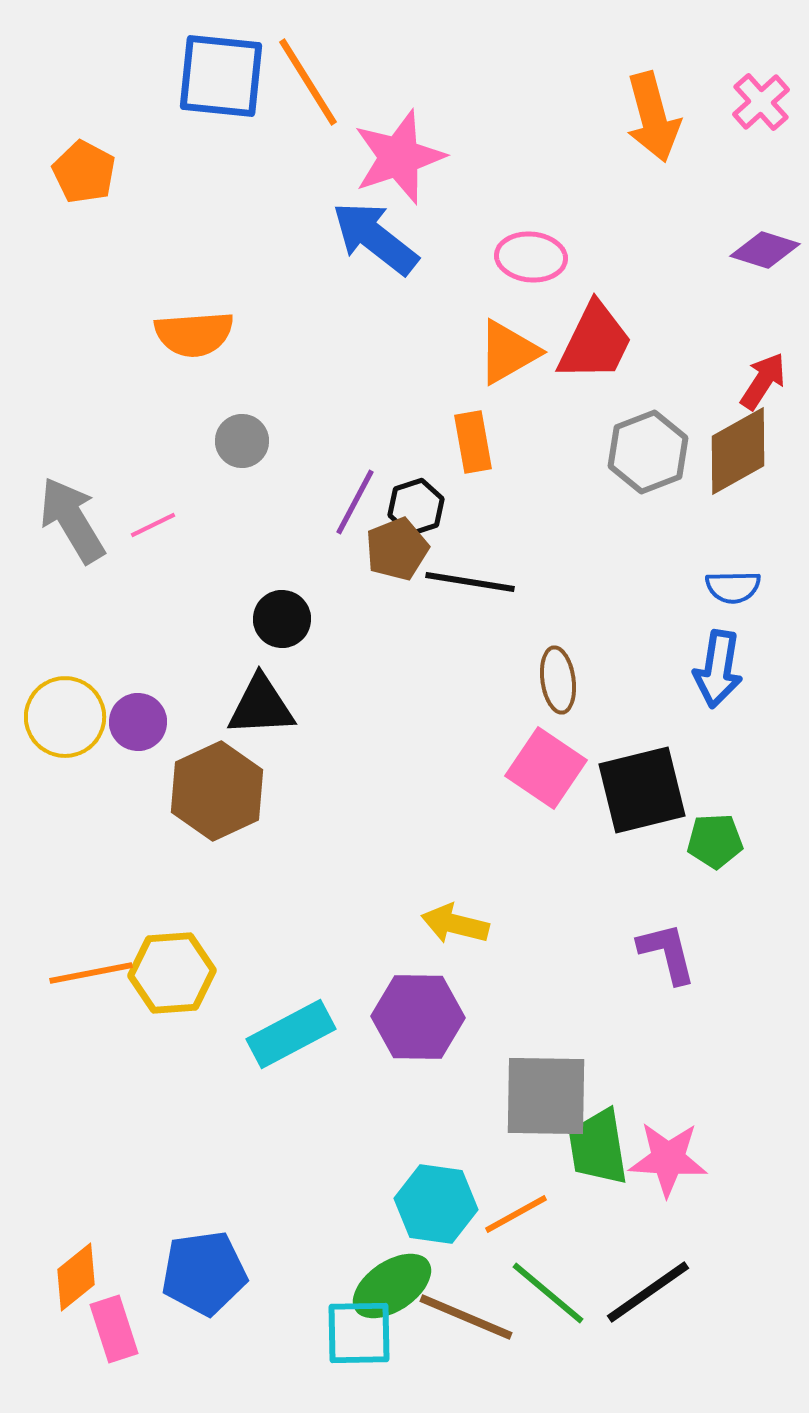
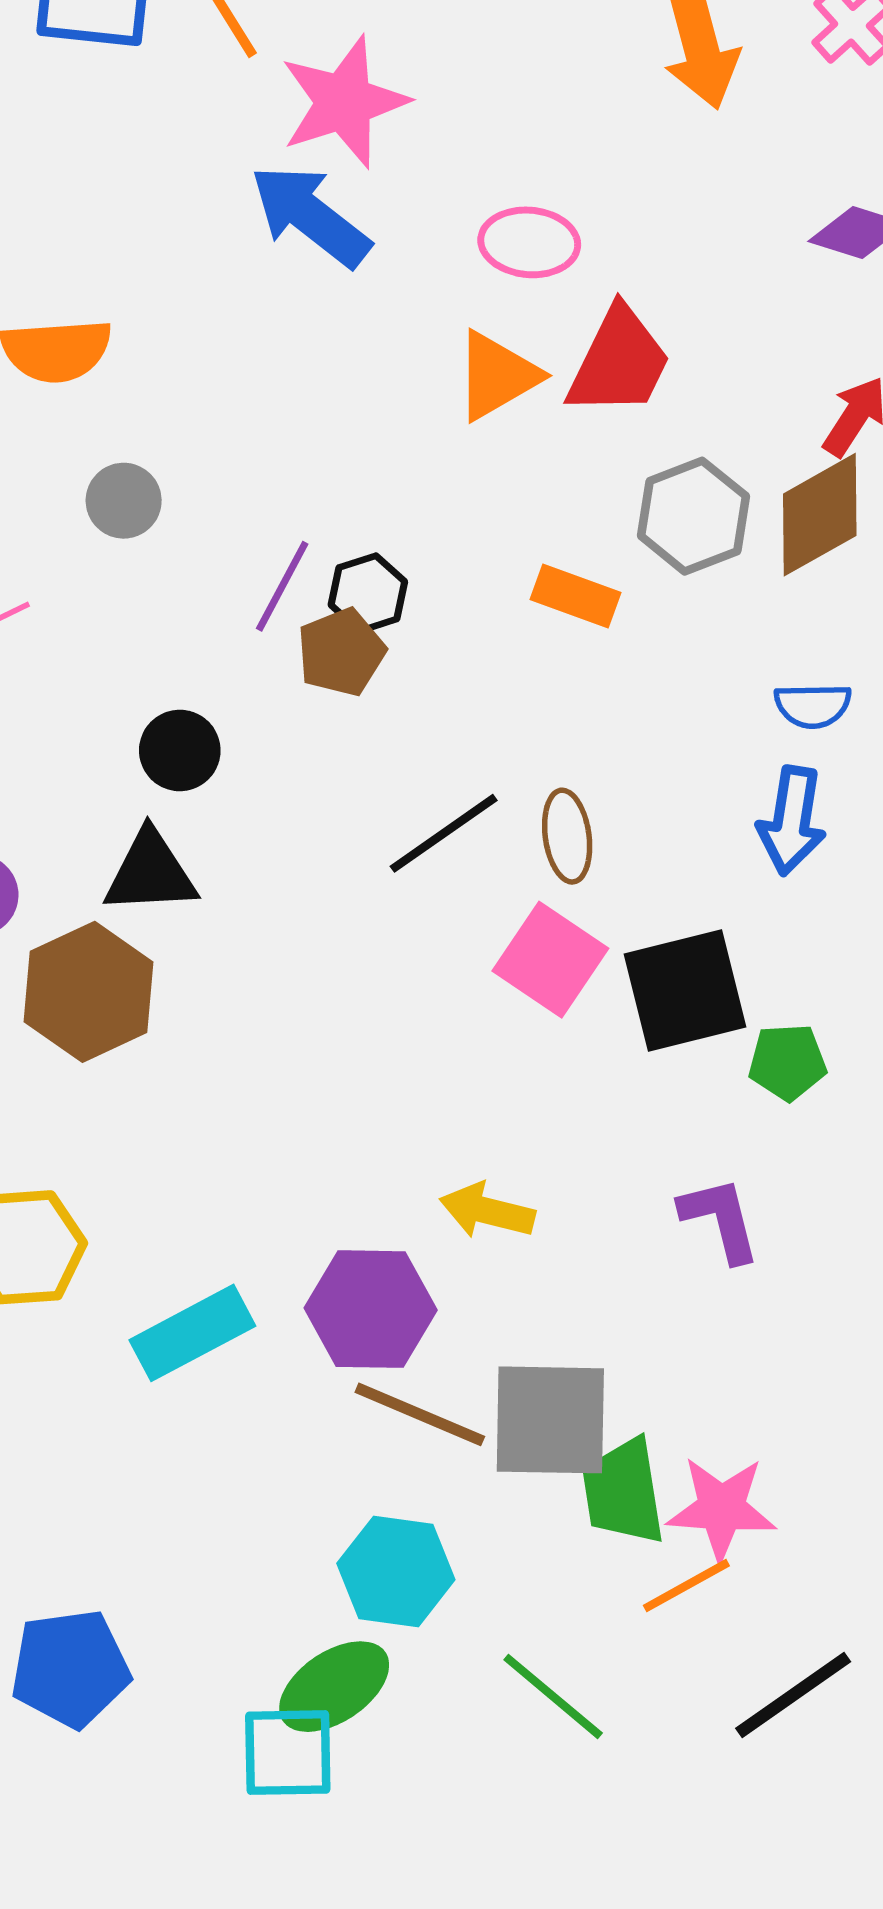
orange rectangle: (473, 442) -> (576, 596), moved, turned -60
black line: (470, 582) -> (444, 833), moved, turned -44
yellow arrow: (455, 924) -> (487, 1211), moved
orange line: (516, 1214) -> (686, 1586), moved
black line: (648, 1292) -> (793, 1695), moved
brown line: (466, 1317) -> (420, 1414), moved

